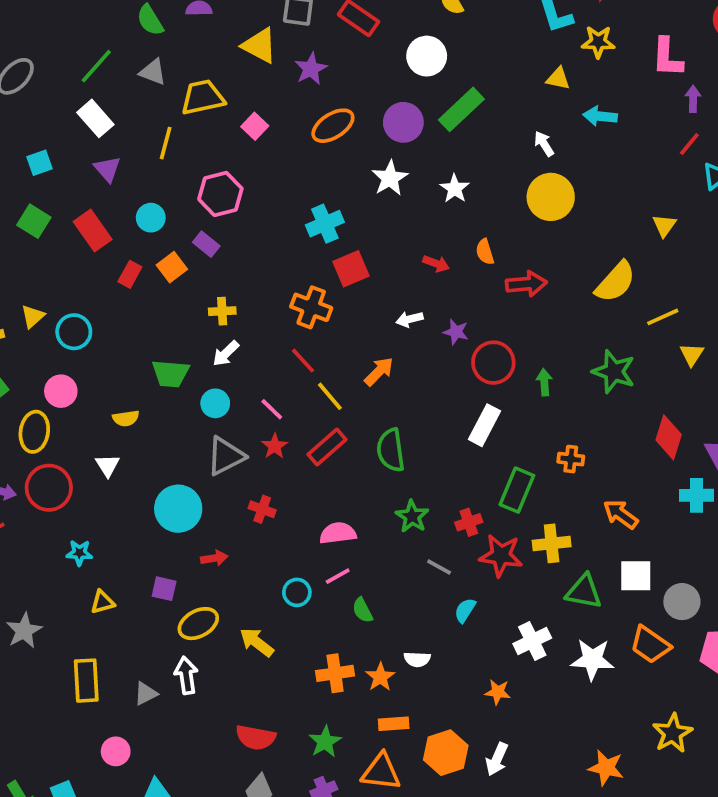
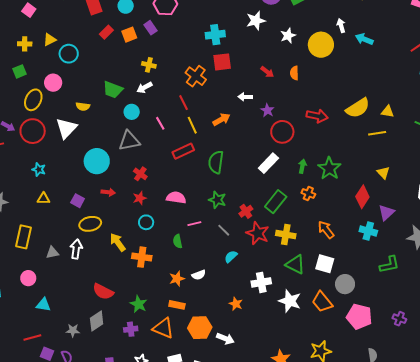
cyan arrow: (600, 116) -> (364, 39), moved
yellow circle: (551, 197) -> (321, 45), moved
yellow triangle: (664, 225) -> (388, 112), moved, turned 48
red arrow: (526, 284) -> (317, 116), moved
yellow triangle: (692, 354) -> (383, 173), moved, turned -32
green star: (614, 372) -> (329, 168), moved
green arrow: (544, 382) -> (302, 166), moved
red star: (275, 446) -> (140, 198), moved
white triangle: (108, 465) -> (66, 128), size x1.6
green star: (412, 516) -> (217, 200), turned -30
red cross: (469, 522) -> (246, 211), turned -32
pink line: (338, 576) -> (194, 224), moved
white semicircle: (417, 659) -> (199, 275), turned -40
orange cross: (335, 673) -> (142, 257), moved
green star: (325, 742) -> (139, 304), turned -30
white arrow: (497, 759) -> (225, 339), turned -108

